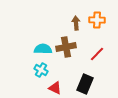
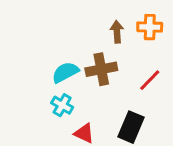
cyan semicircle: (43, 49) -> (65, 72), turned -30

